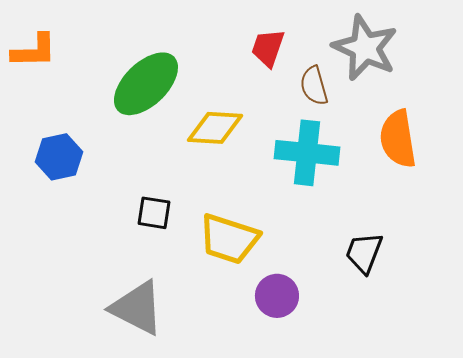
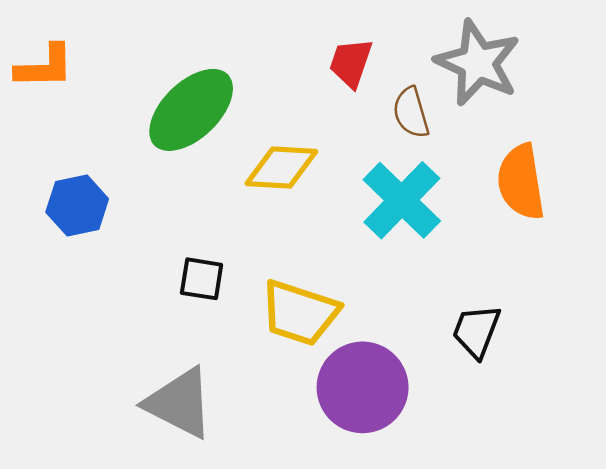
cyan cross: (307, 153) -> (402, 200), turned 38
purple circle: (277, 296) -> (363, 387), size x1.6

